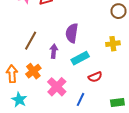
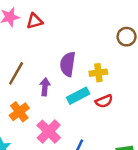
yellow cross: (113, 44) -> (98, 73), moved
red semicircle: (95, 77) -> (104, 101), moved

